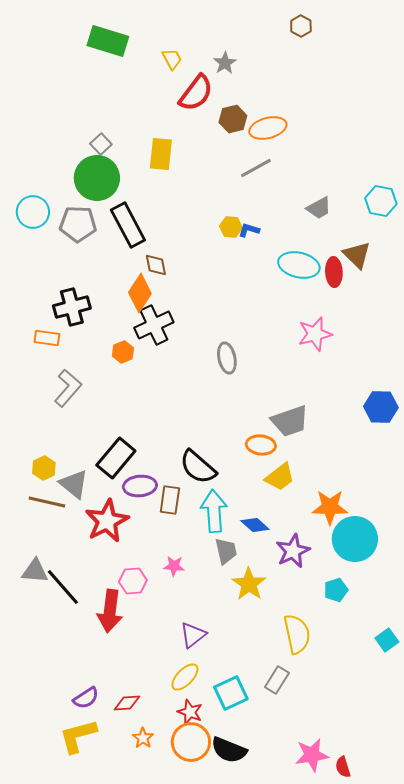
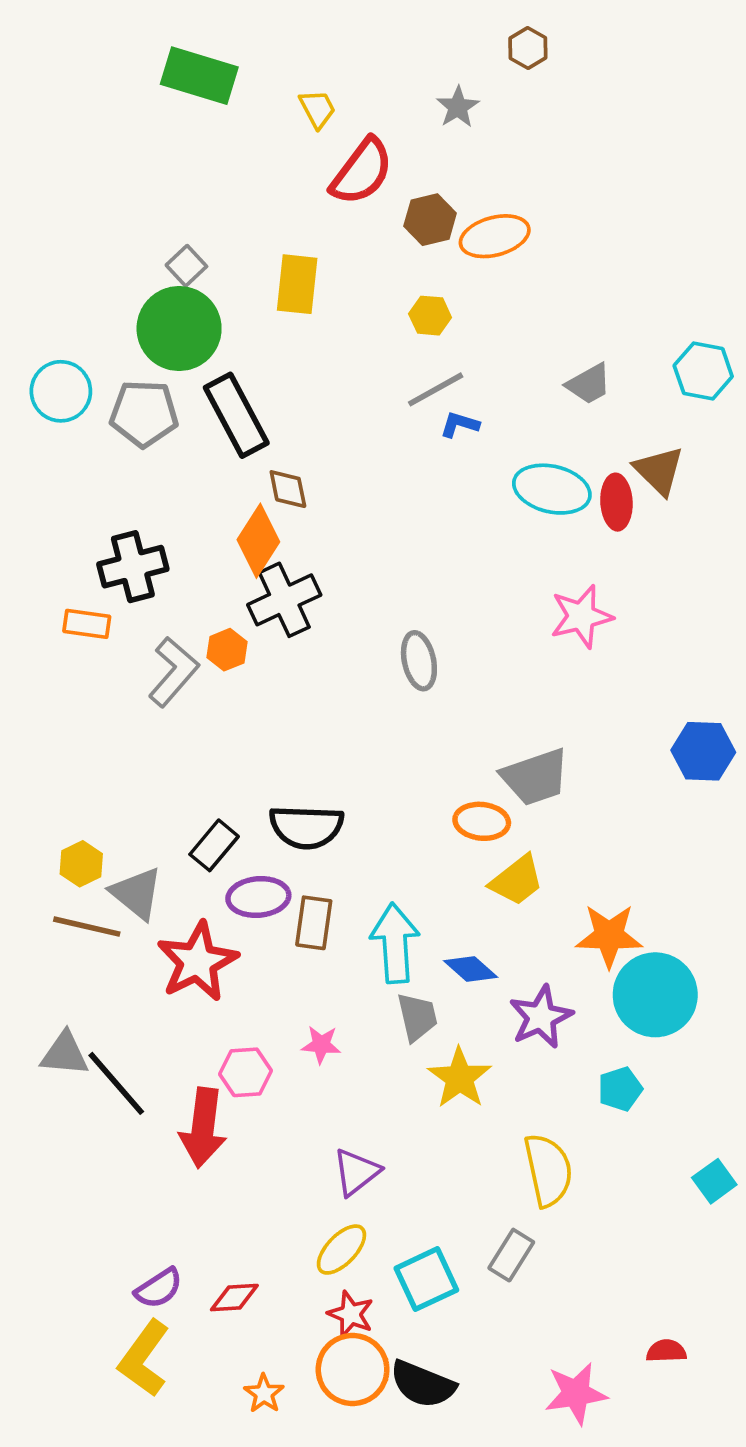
brown hexagon: (301, 26) -> (528, 48), moved
gray star: (225, 63) -> (458, 107), moved
gray line: (256, 168) -> (436, 389), moved
yellow hexagon: (231, 227) -> (430, 316), moved
gray L-shape: (68, 388) -> (173, 672), moved
black rectangle: (116, 458) -> (214, 845), size x0.7
black semicircle: (198, 467) -> (306, 827), moved, turned -39
yellow L-shape: (78, 736) -> (144, 1358), turned -39
orange star: (143, 738) -> (264, 1393), moved
red semicircle: (343, 767) -> (666, 1351), moved, turned 105

